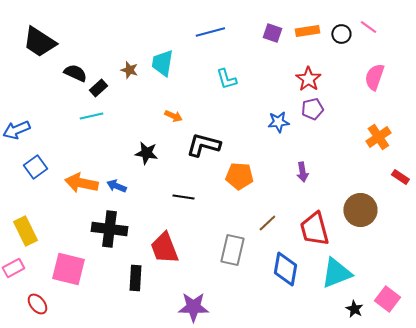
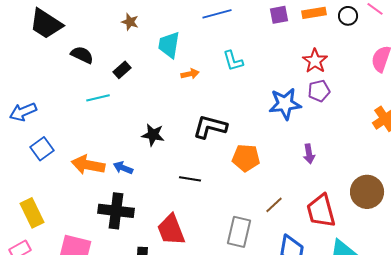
purple square: (272, 33) -> (279, 15), turned -30
brown star: (129, 70) -> (130, 22), moved
black rectangle: (98, 88) -> (122, 70), moved
orange arrow: (173, 116) -> (190, 74), moved, turned -36
blue star: (278, 122) -> (285, 104), size x1.5

